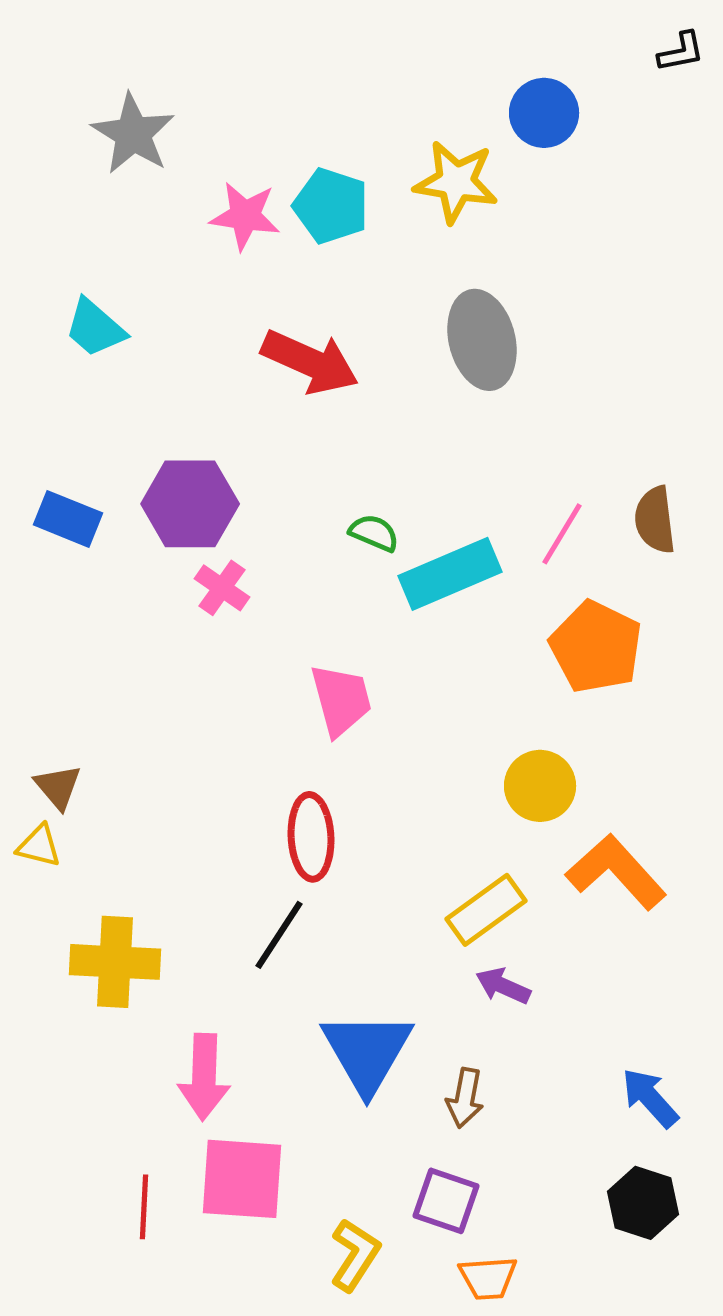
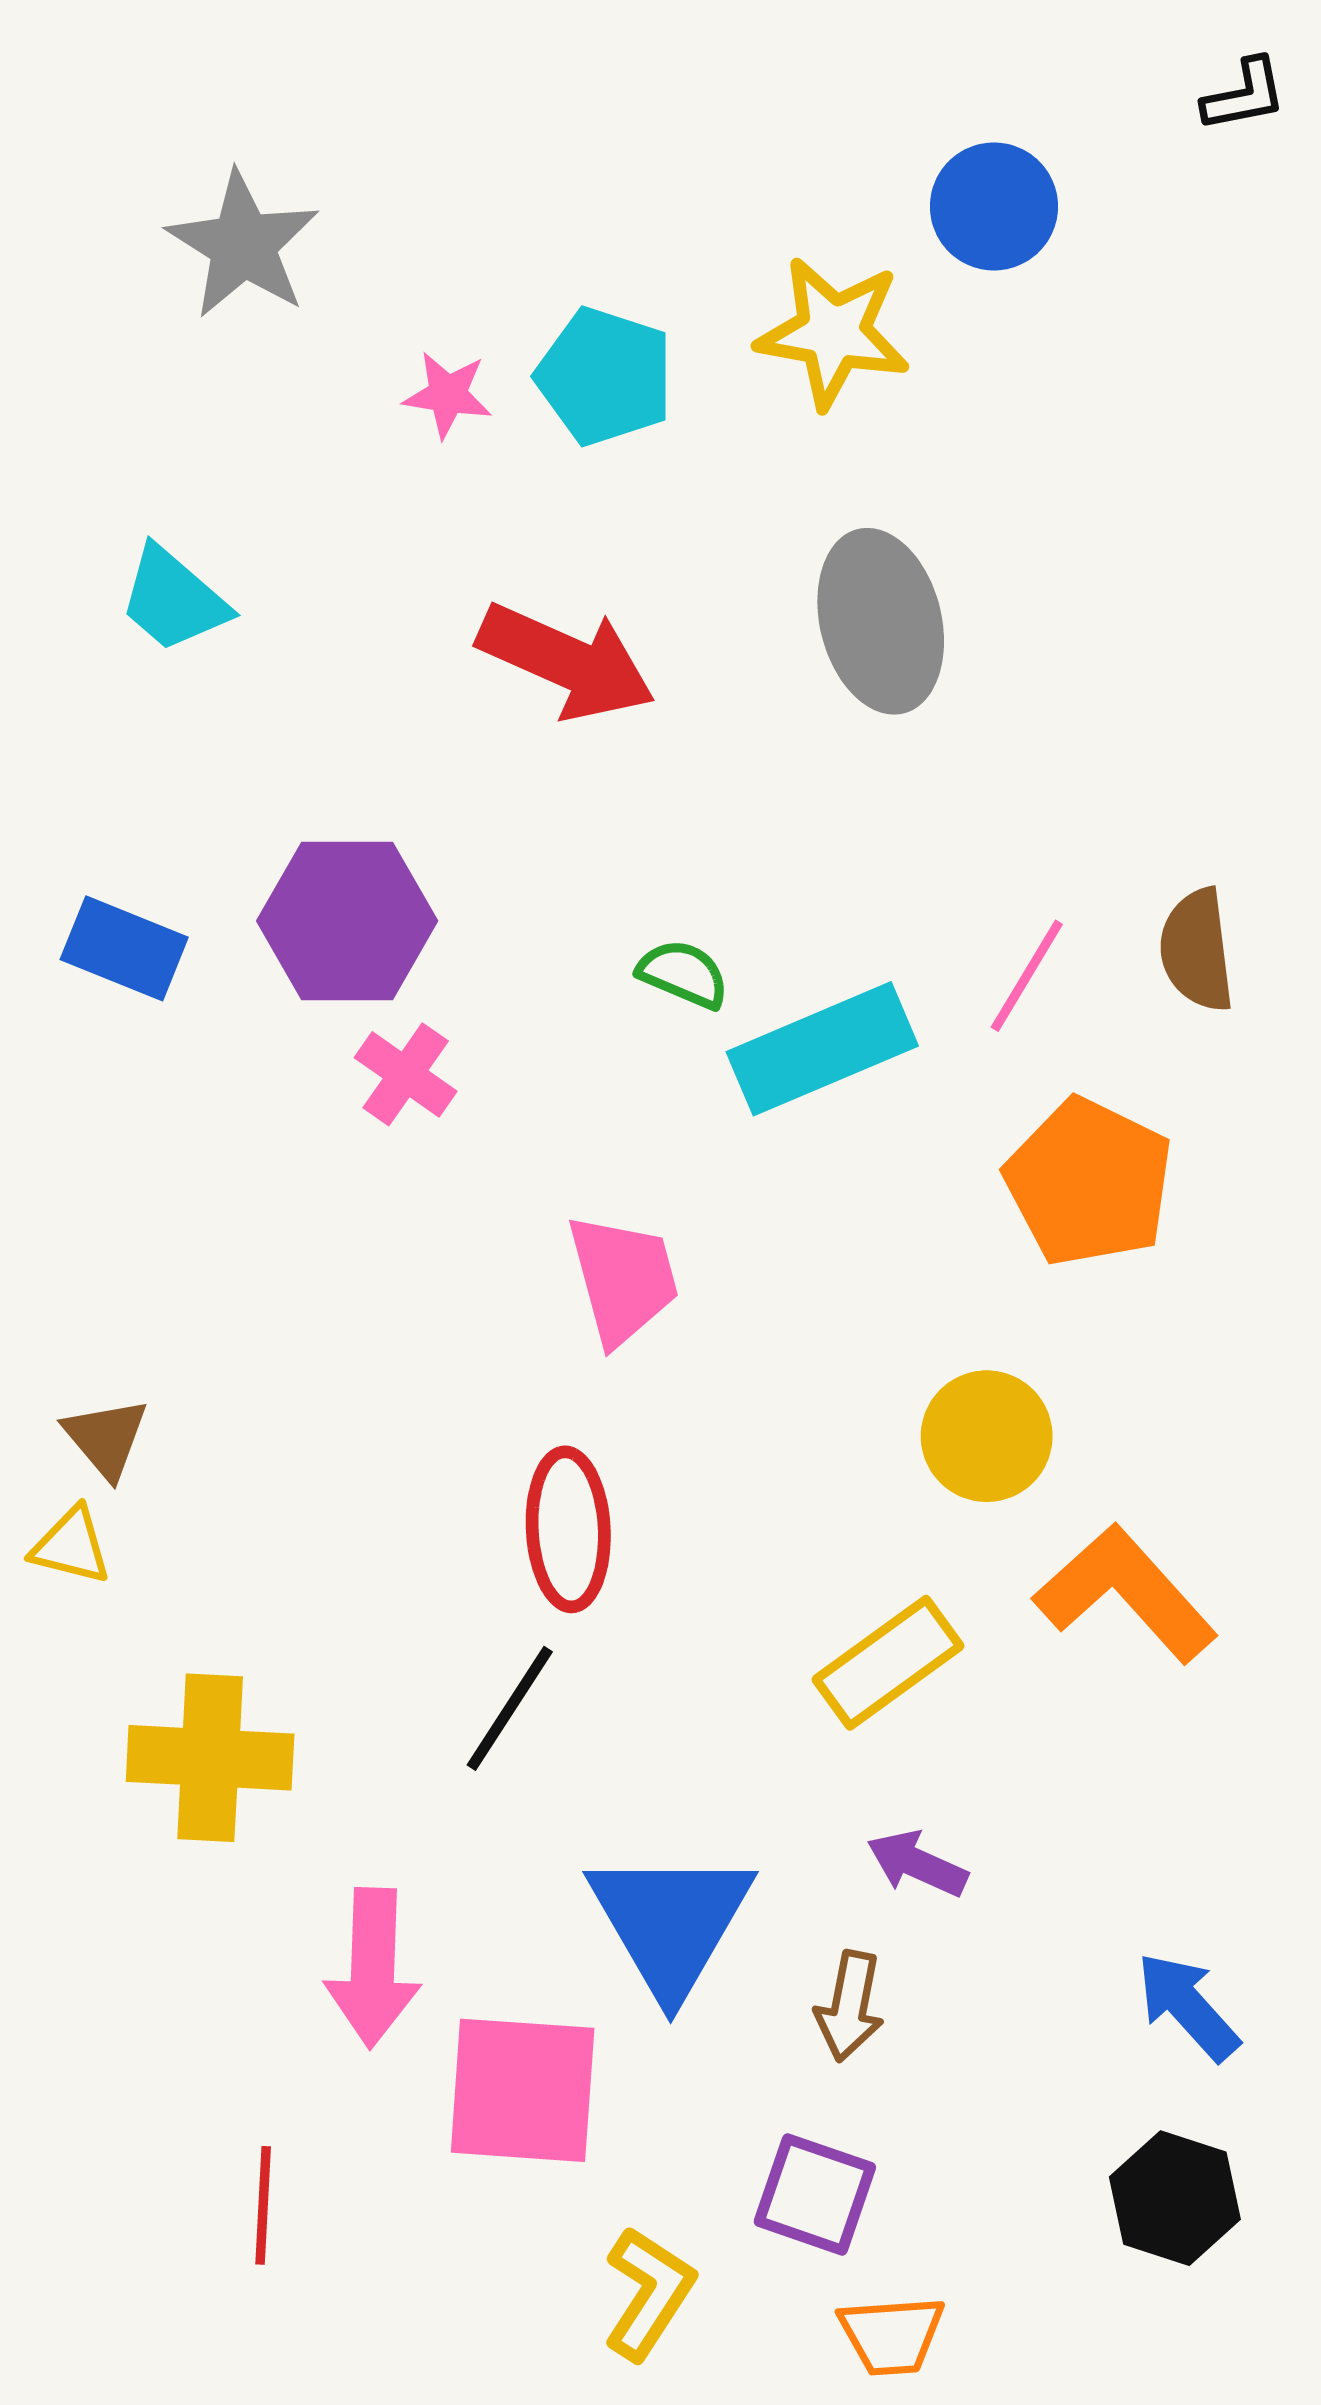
pink star: (245, 216) -> (448, 395), size x0.7
purple arrow: (503, 986) -> (917, 1864), moved
pink square: (242, 1179) -> (523, 2090), moved

